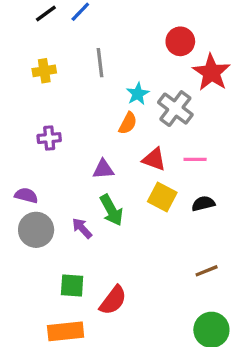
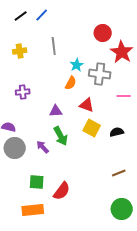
gray cross: (175, 109) -> (100, 74), turned -30
pink line: (195, 159) -> (124, 96), moved

